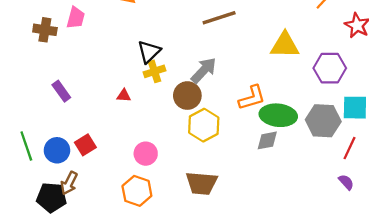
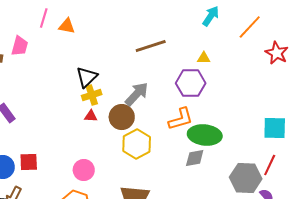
yellow triangle: (285, 45) -> (204, 58), moved, size x0.5
purple hexagon: (330, 68) -> (191, 83), moved
red triangle: (124, 96) -> (91, 116), moved
gray hexagon: (323, 121) -> (246, 178), moved
red square: (85, 145) -> (29, 162), turned 30

